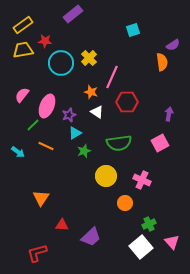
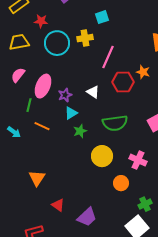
cyan square: (133, 30) -> (102, 17), moved
yellow trapezoid: (23, 50) -> (19, 42), moved
yellow cross: (89, 58) -> (85, 38), turned 35
orange star: (91, 92) -> (143, 72), moved
green line: (33, 125) -> (29, 105), turned -32
red triangle: (62, 225) -> (58, 205), turned 32

